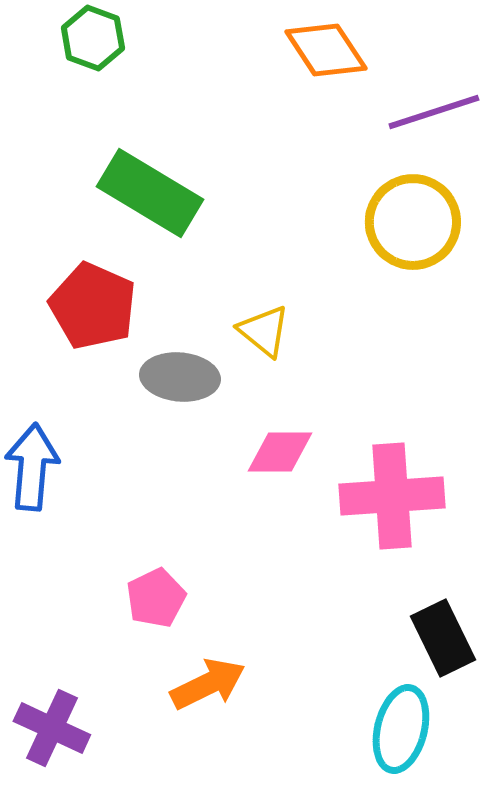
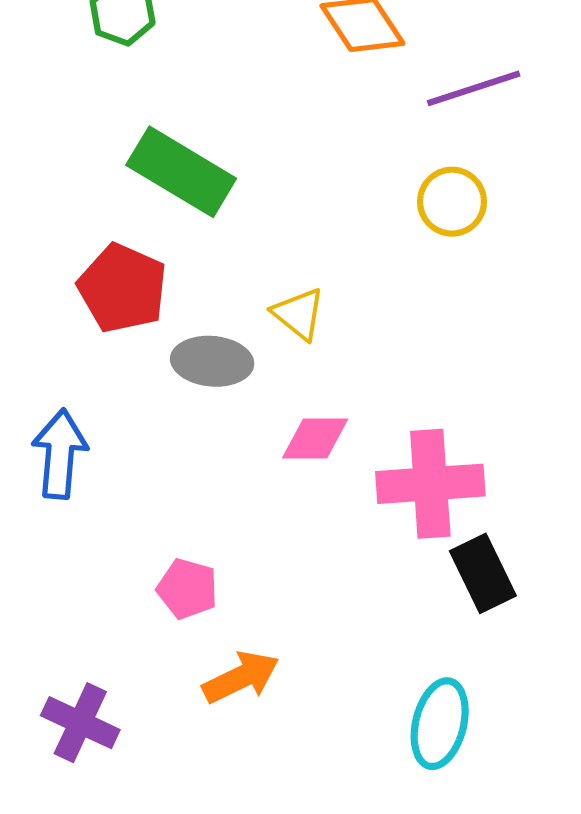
yellow circle: (413, 222) -> (452, 202), size x0.7
pink pentagon: (156, 598) -> (187, 589), turned -30
black rectangle: (443, 638) -> (483, 573), moved

